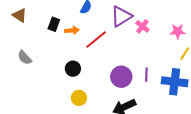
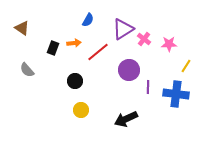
black rectangle: (54, 24) -> (53, 48), moved
pink star: (178, 31) -> (169, 44), moved
purple circle: (121, 77) -> (129, 70), moved

